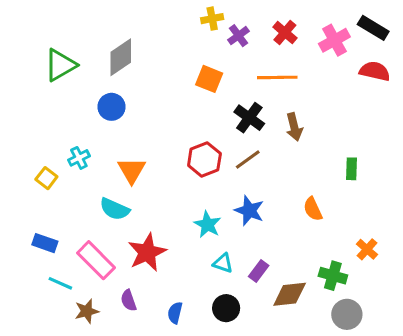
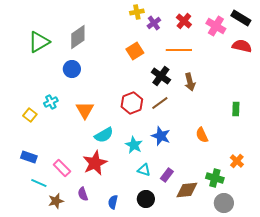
pink cross: (334, 40) -> (216, 26), turned -30
orange square: (209, 79) -> (135, 51), turned 36
green rectangle: (352, 169) -> (236, 109), moved
cyan semicircle: (115, 209) -> (104, 135), moved, turned -54
pink rectangle: (96, 260) -> (62, 168), size x0.7

